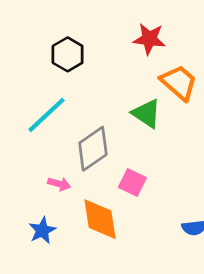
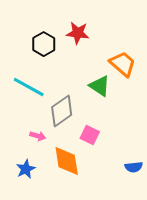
red star: (149, 39) -> (78, 33), moved
cyan line: (46, 115) -> (29, 87), turned 72

